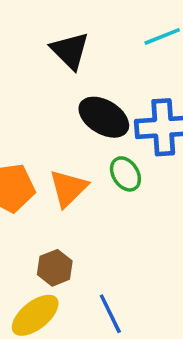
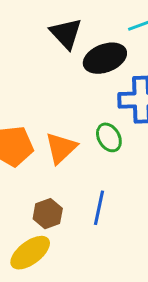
black ellipse: (104, 117) -> (105, 58), moved, turned -54
blue line: (110, 314) -> (99, 208), moved, turned 36

